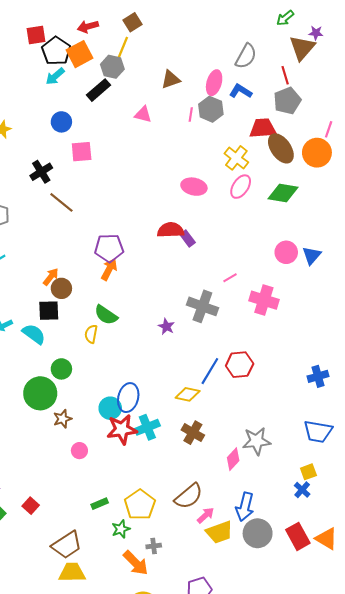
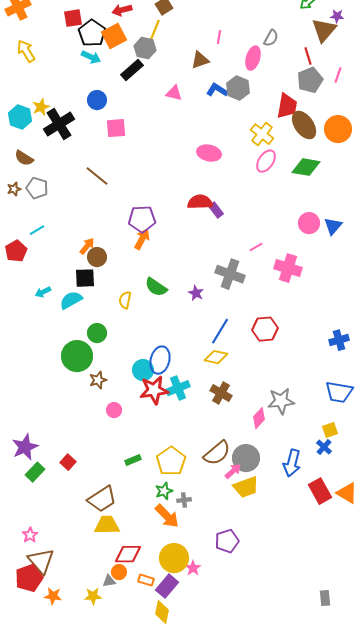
gray semicircle: (246, 56) -> (271, 38), size x0.7
cyan arrow: (55, 76) -> (91, 57), turned -114
pink ellipse: (214, 83) -> (253, 58), moved
blue L-shape: (241, 91) -> (217, 90), moved
pink line: (191, 114) -> (219, 37), moved
red trapezoid: (263, 128) -> (287, 106), turned 104
pink line: (329, 129) -> (338, 75), moved
black cross: (41, 172) -> (59, 124), moved, size x1.4
pink ellipse: (194, 187) -> (209, 153), moved
green semicircle: (106, 315) -> (156, 287), moved
cyan semicircle: (34, 334) -> (71, 300), turned -65
blue line: (210, 371) -> (220, 331), moved
blue arrow: (245, 507) -> (292, 463), moved
green star: (121, 529) -> (164, 491), moved
gray circle: (258, 533) -> (246, 458), moved

